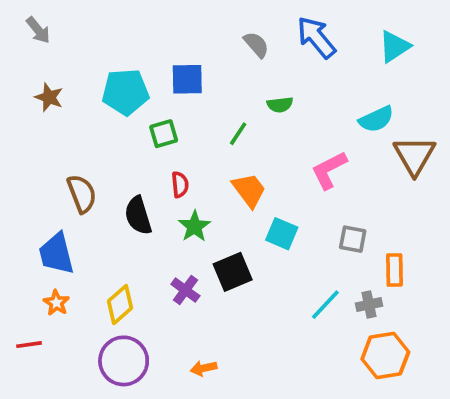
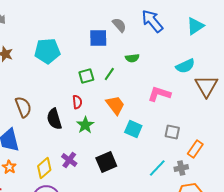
blue square: (187, 79) -> (98, 38), moved
green square: (164, 134) -> (86, 76), moved
pink L-shape: (329, 170) -> (159, 94), turned 45
orange rectangle: (394, 270) -> (195, 149), turned 36
black square: (233, 272) -> (106, 162), moved
purple cross: (185, 290) -> (69, 160), moved

